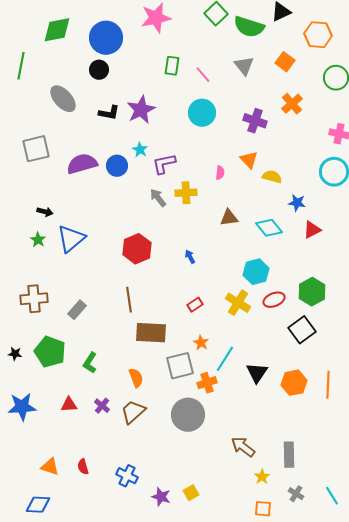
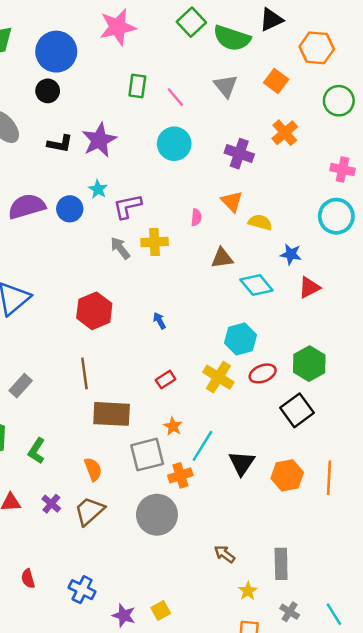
brown triangle: (229, 218) -> (222, 258), moved
brown arrow: (243, 447) -> (225, 554), size x0.7

